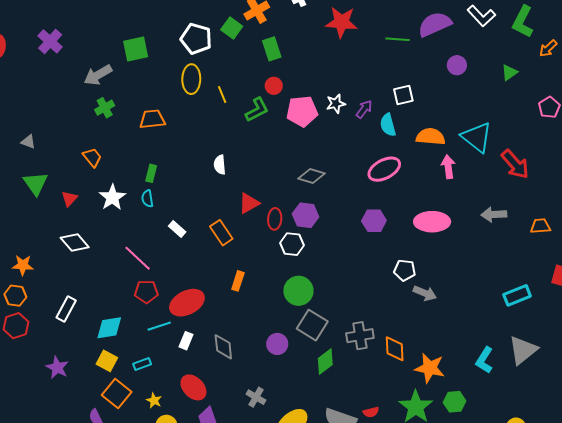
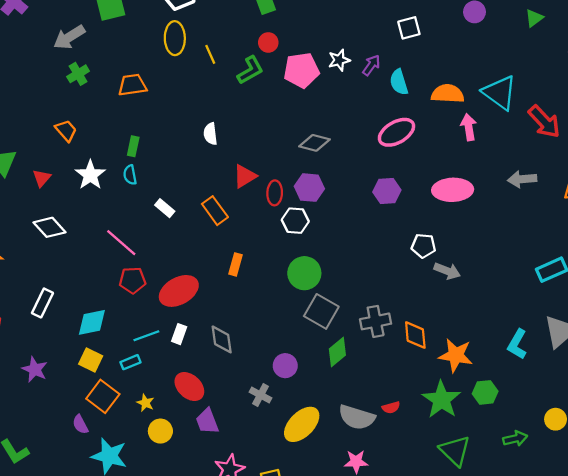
white square: (403, 95) -> (409, 28), moved
cyan line: (159, 326) -> (146, 336), moved
purple circle: (277, 344) -> (285, 366), moved

